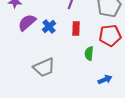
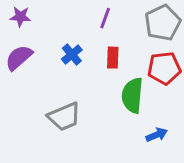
purple semicircle: (27, 22) -> (19, 58), moved
green semicircle: (89, 54) -> (132, 95), size x1.6

